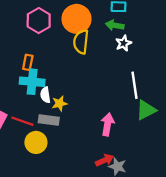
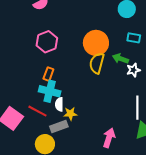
pink hexagon: (39, 21) -> (47, 42), moved
green arrow: (115, 25) -> (120, 59), moved
gray rectangle: (49, 120) -> (59, 126), turned -36
red line: (22, 121) -> (37, 111), moved

